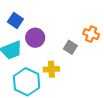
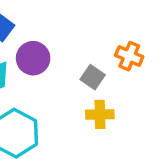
yellow cross: (51, 69) -> (100, 114), moved

